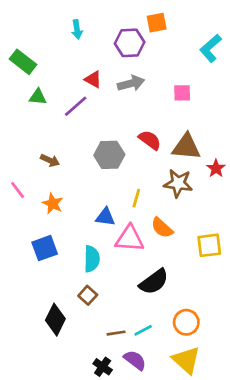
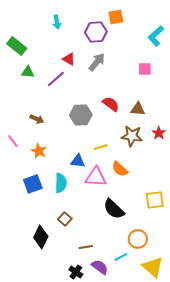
gray arrow: (131, 83) -> (97, 62), turned -36
pink square: (182, 93) -> (145, 69), moved
brown triangle: (186, 147) -> (138, 109), size x0.7
red star: (216, 168) -> (159, 133), moved
yellow line: (136, 198) -> (101, 147), turned 56
yellow square: (209, 245) -> (155, 200), moved
cyan semicircle: (92, 259) -> (61, 183), moved
black semicircle: (154, 282) -> (114, 209), turned 80
cyan line: (143, 330) -> (121, 257), moved
yellow triangle: (186, 360) -> (153, 267), moved

